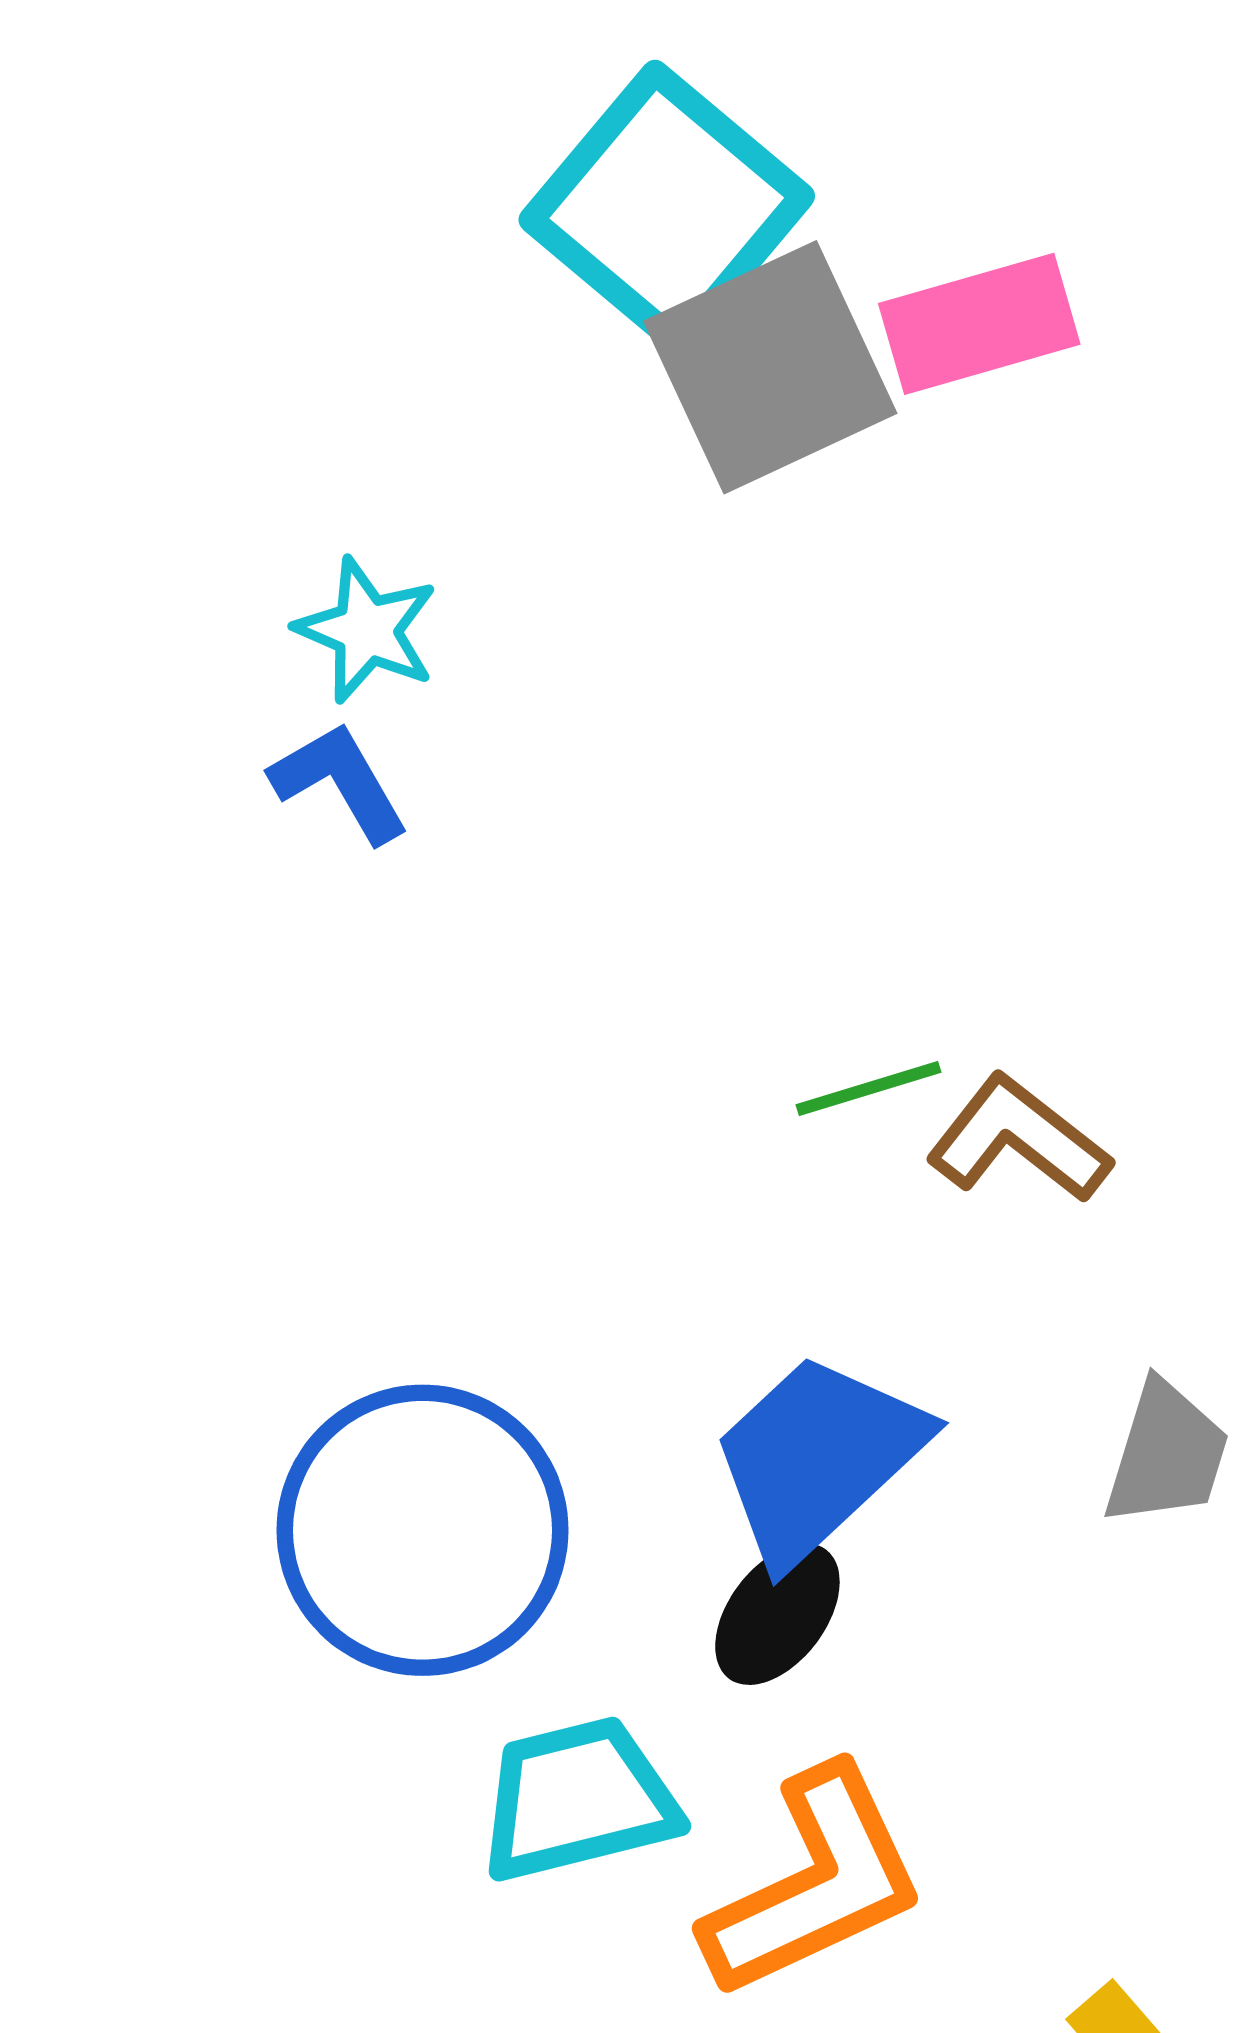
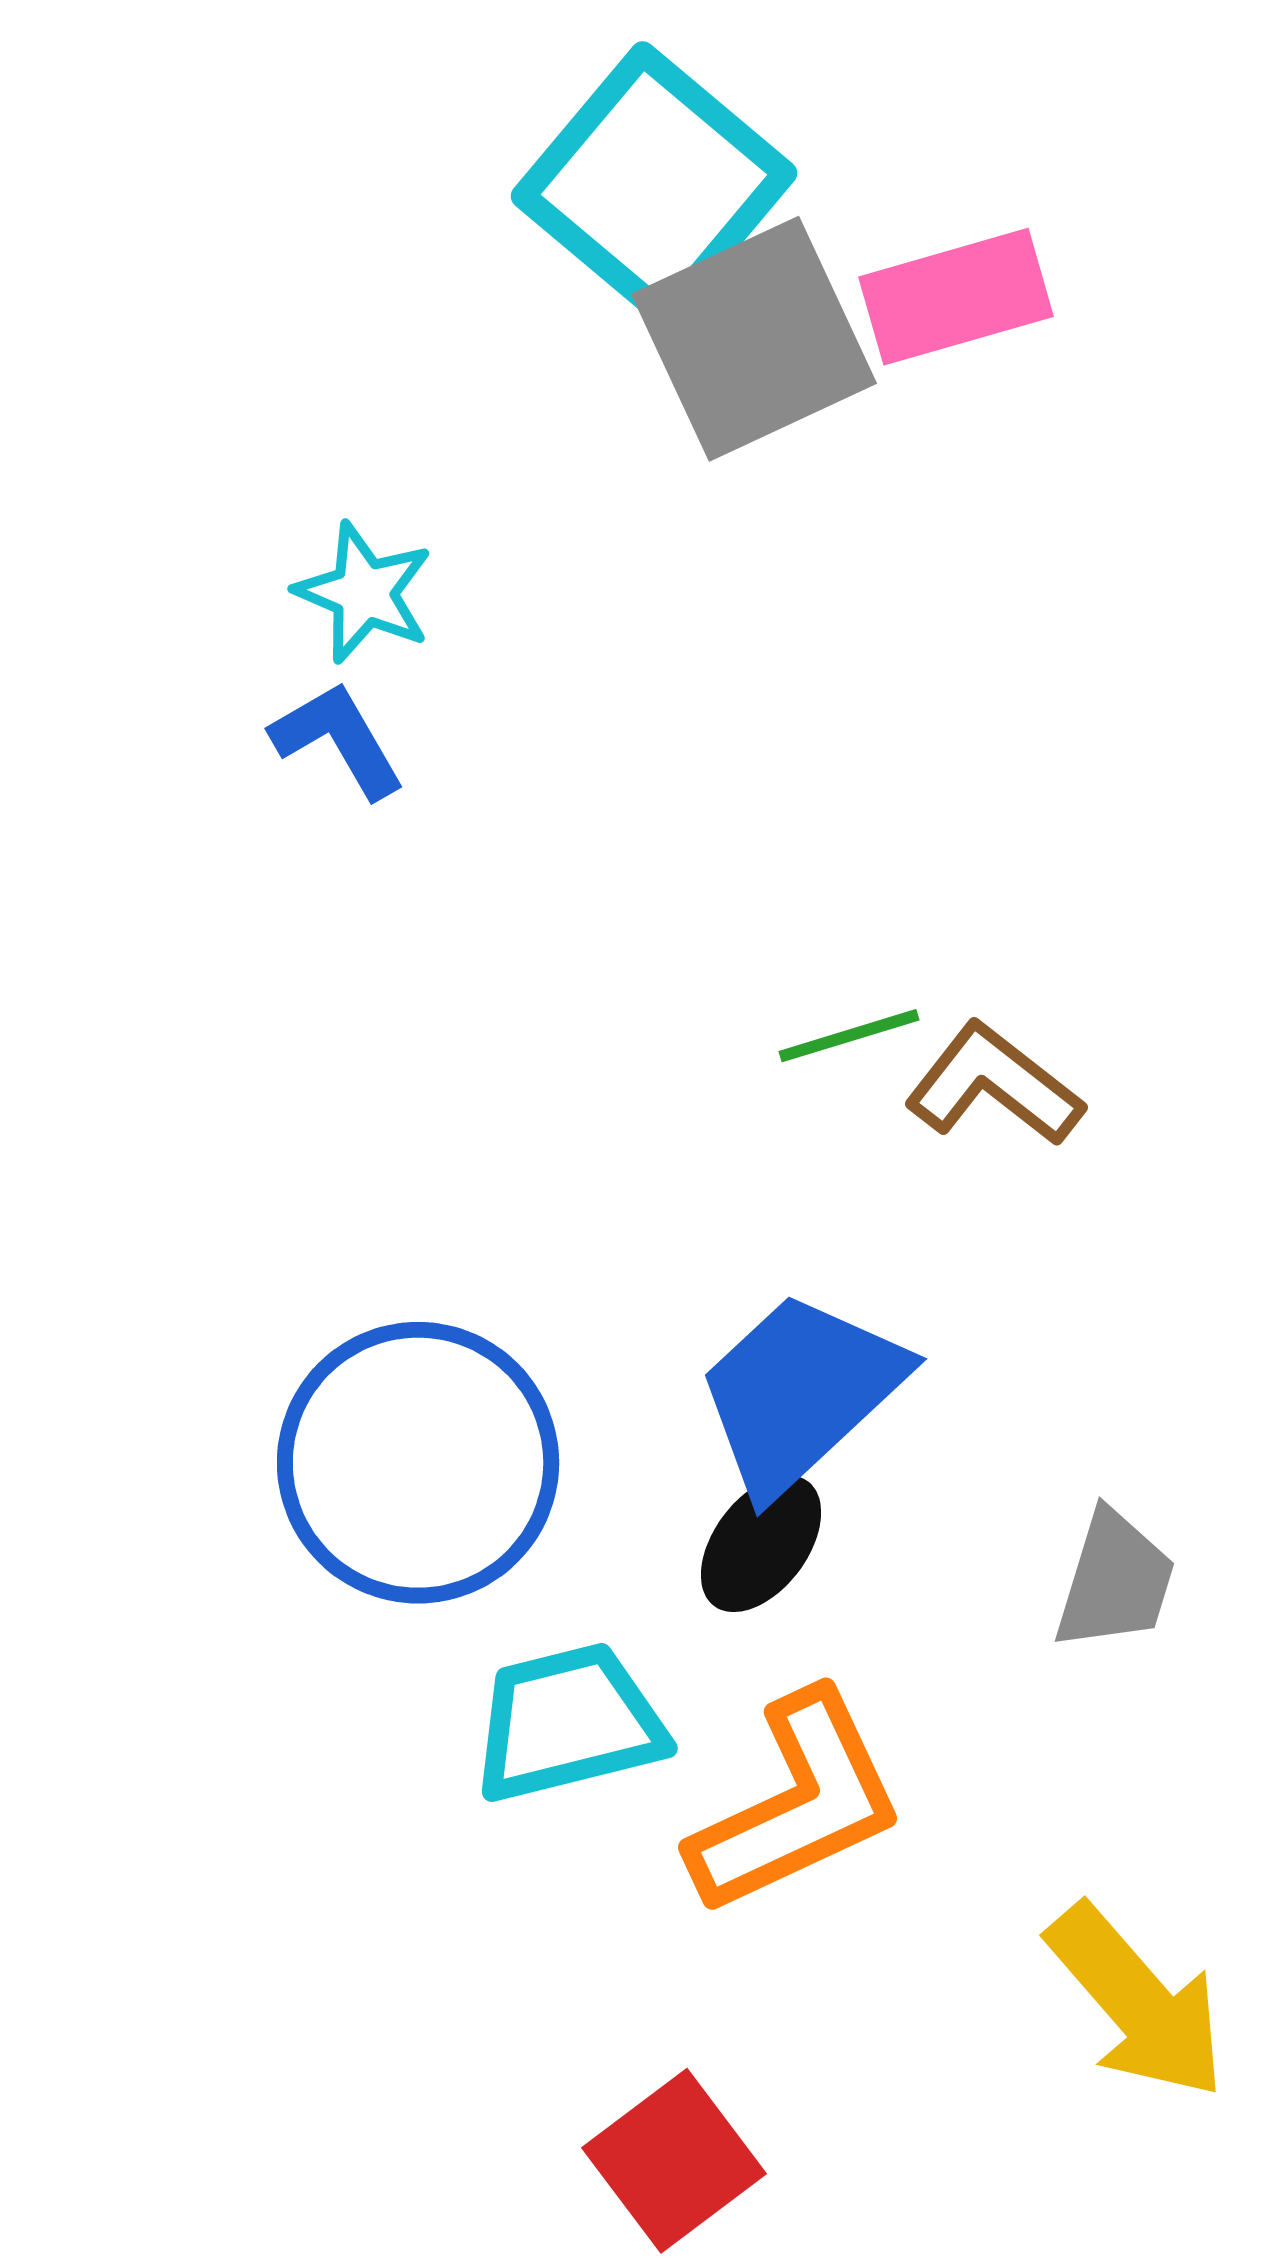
gray trapezoid: (1166, 1454) -> (1115, 1581), moved

